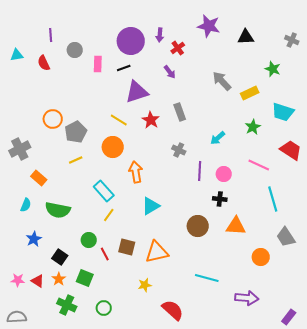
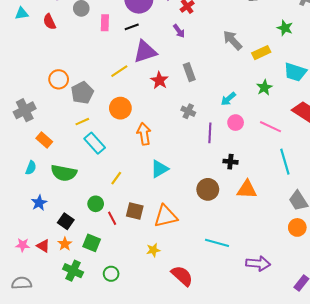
yellow line: (119, 120) -> (119, 71), moved, turned -66
pink circle: (224, 174) -> (236, 123), moved
cyan rectangle: (104, 191) -> (95, 143), moved
orange circle: (261, 257) -> (297, 227), moved

